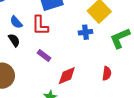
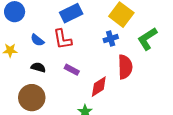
black semicircle: (14, 40) -> (38, 67), moved, turned -32
red semicircle: (107, 73) -> (125, 67), moved, size x1.6

